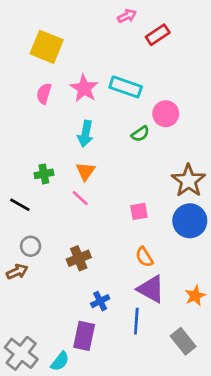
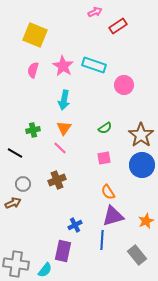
green semicircle: (140, 134) -> (105, 128), moved
brown cross: (79, 258) -> (57, 180), moved
purple triangle: (151, 289) -> (113, 216), turned -45
gray cross: (21, 353) -> (16, 264), turned -30

